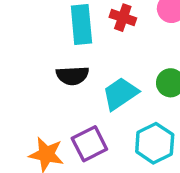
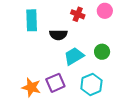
cyan rectangle: (81, 24) -> (32, 20), moved
black semicircle: (72, 76) -> (58, 35), moved

